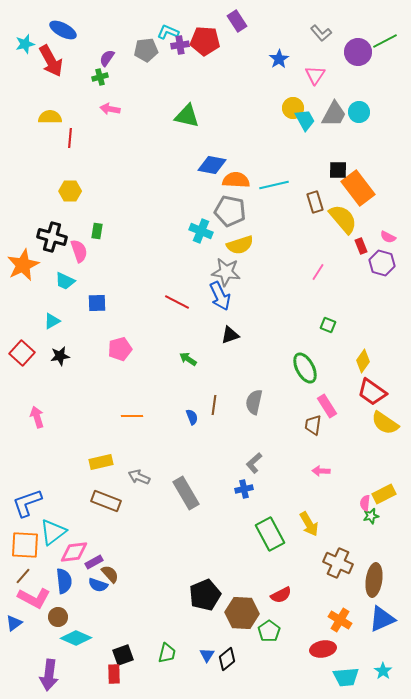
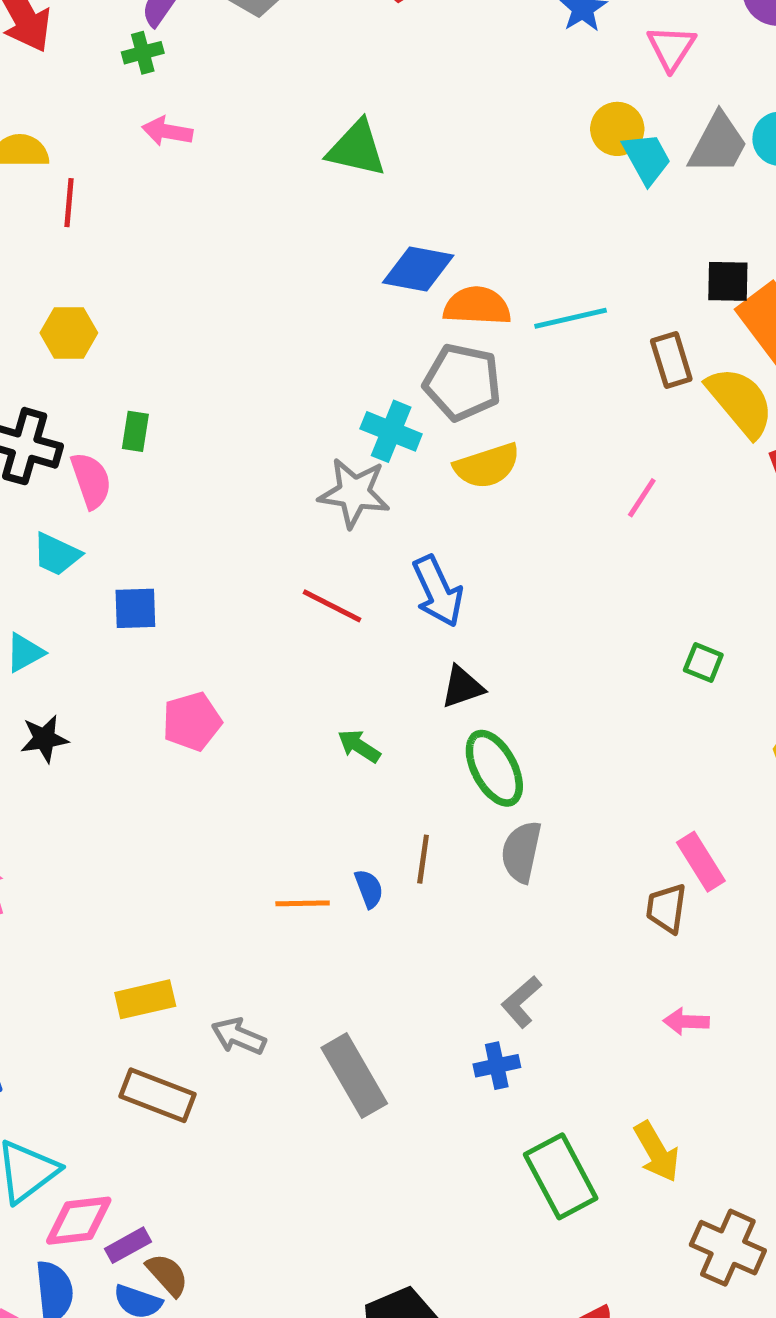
gray star: (226, 272) -> (354, 493), moved
pink line: (318, 272) -> (642, 498), moved
green ellipse: (305, 368) -> (494, 768), moved
orange line: (132, 416) -> (303, 903), moved

